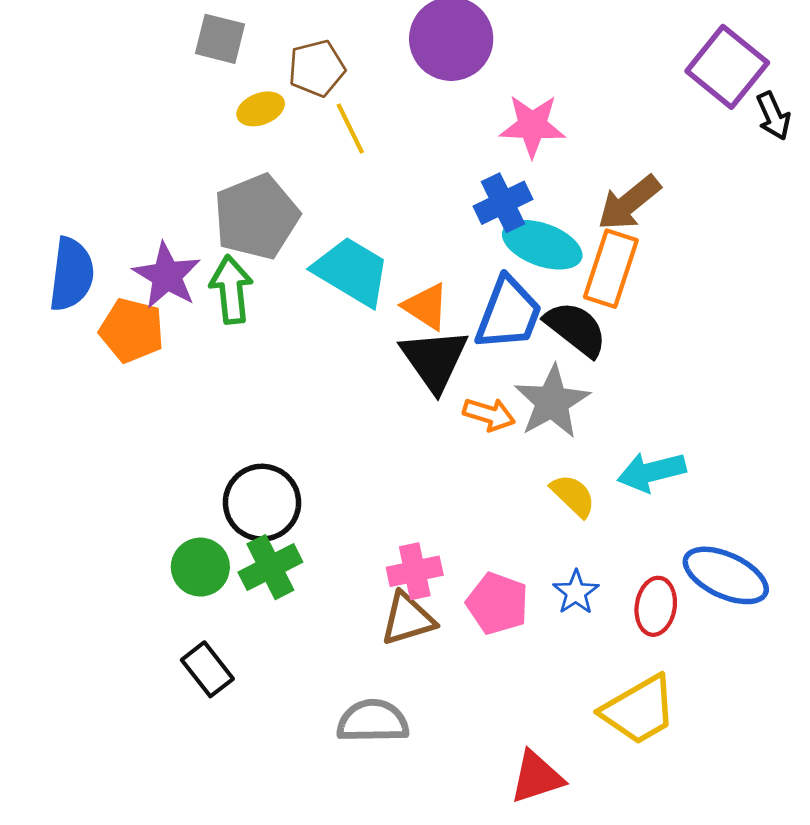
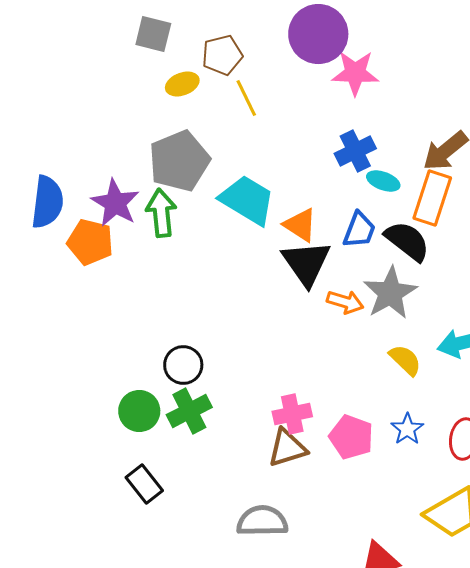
pink star: (532, 126) -> (355, 73), moved
cyan ellipse: (542, 245) -> (383, 181), size x0.6
blue trapezoid: (509, 313) -> (359, 230), size x0.7
black circle: (262, 503) -> (183, 365), size x0.7

